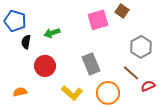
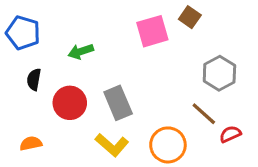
black semicircle: (26, 42) -> (34, 79), moved
gray rectangle: (91, 64) -> (118, 103), moved

